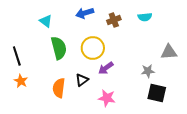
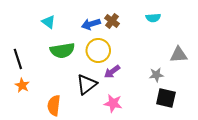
blue arrow: (85, 13) -> (91, 24), moved
brown cross: (114, 20) -> (112, 21), moved, turned -32
green semicircle: (59, 48) -> (62, 50), turned 95
black triangle: (82, 80) -> (87, 84), size x1.5
orange semicircle: (59, 88) -> (54, 105), moved

